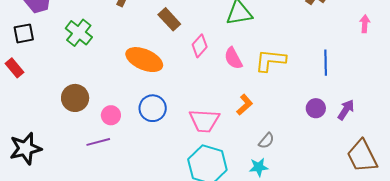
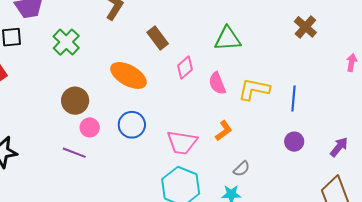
blue line: (326, 63) -> (294, 98), moved
brown circle: (75, 98) -> (75, 101), moved
purple arrow: (346, 110) -> (339, 147), moved
purple line: (98, 142) -> (74, 153), turned 30

